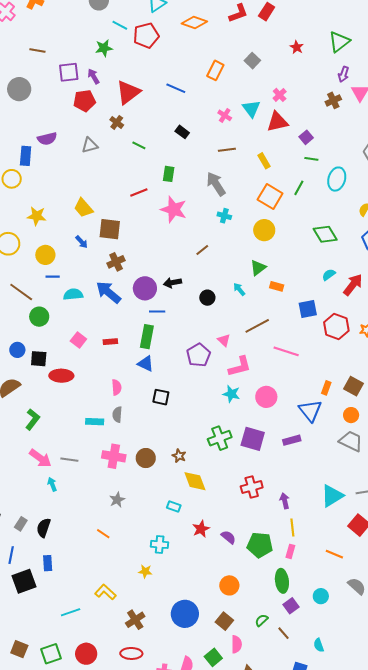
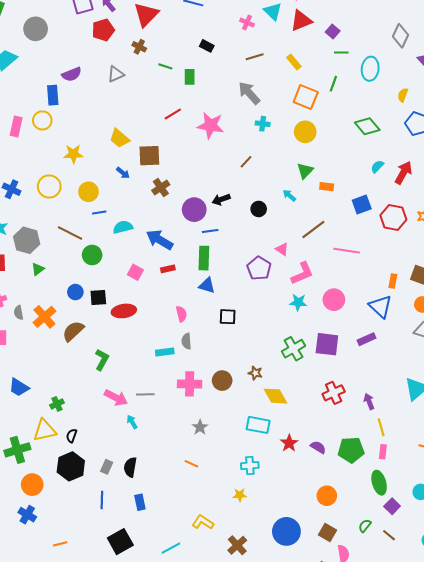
green rectangle: (169, 174) -> (190, 77), moved
blue arrow: (108, 292) -> (160, 240), moved
cyan rectangle: (174, 507) -> (258, 425), size x1.6
black square: (24, 581) -> (120, 542), moved

